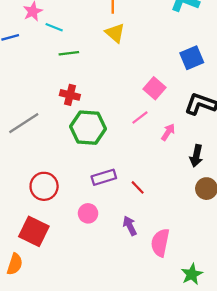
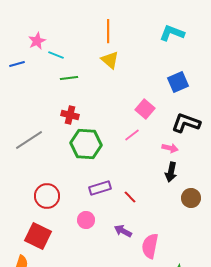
pink arrow: (168, 132) -> (170, 148), moved, turned 70
black arrow: (196, 156) -> (171, 172), moved
purple arrow: (130, 226) -> (123, 231), turned -36

